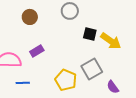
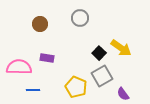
black square: (90, 34) -> (99, 53), moved, turned 32
purple rectangle: (37, 51) -> (47, 58), turned 40

